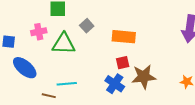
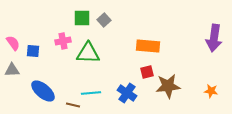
gray square: (87, 26) -> (104, 20), moved
blue ellipse: (25, 68) -> (43, 91), moved
blue cross: (115, 84) -> (127, 93), moved

